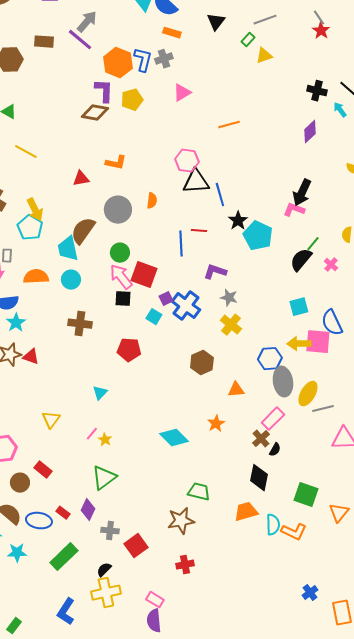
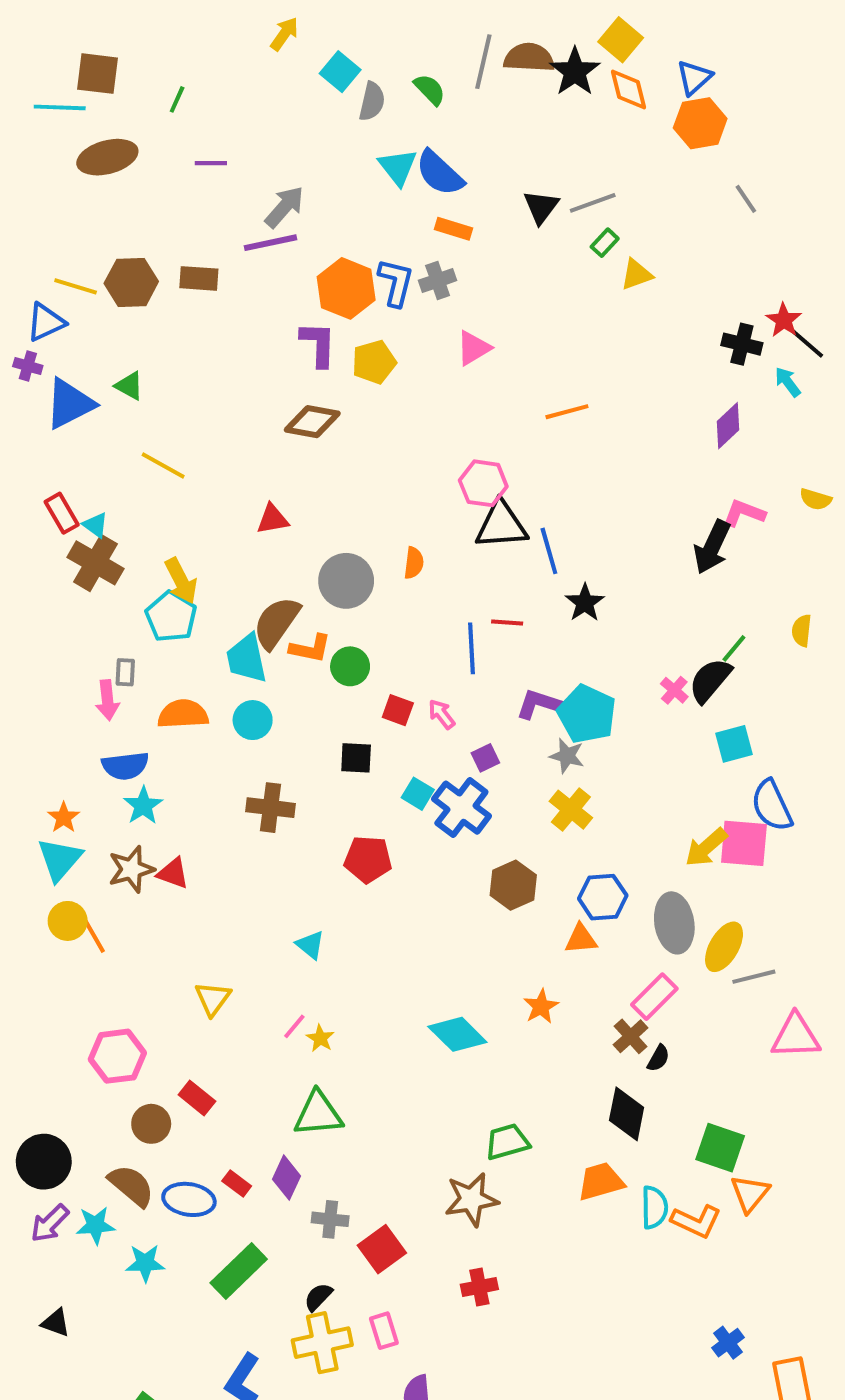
gray line: (265, 20) -> (593, 203), moved
red star: (321, 31) -> (784, 320), moved
purple line: (80, 40) -> (271, 243), turned -52
brown rectangle: (44, 42) -> (199, 278), moved
brown diamond: (95, 113) -> (312, 422), moved
orange L-shape: (116, 163) -> (310, 648), moved
pink L-shape: (294, 210) -> (744, 513), moved
cyan pentagon: (258, 236) -> (587, 714), moved
pink cross: (331, 265) -> (674, 690), moved
red square: (144, 275) -> (398, 710), size x0.6
pink arrow: (121, 277) -> (442, 714), moved, size x0.6
purple square: (166, 299) -> (485, 758), moved
blue cross: (186, 306) -> (461, 808), moved
cyan square: (299, 307) -> (734, 744), moved
yellow arrow: (299, 344) -> (706, 847), turned -40
blue hexagon: (270, 359) -> (603, 897), moved
cyan triangle: (100, 393) -> (310, 945), turned -35
green triangle: (104, 478) -> (318, 1114), turned 32
green trapezoid: (199, 492) -> (507, 1142), turned -30
orange triangle: (339, 513) -> (750, 1193), moved
pink rectangle: (155, 600) -> (384, 1331), moved, turned 42

